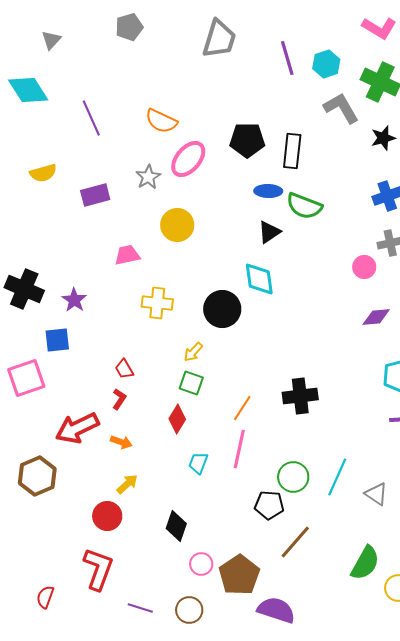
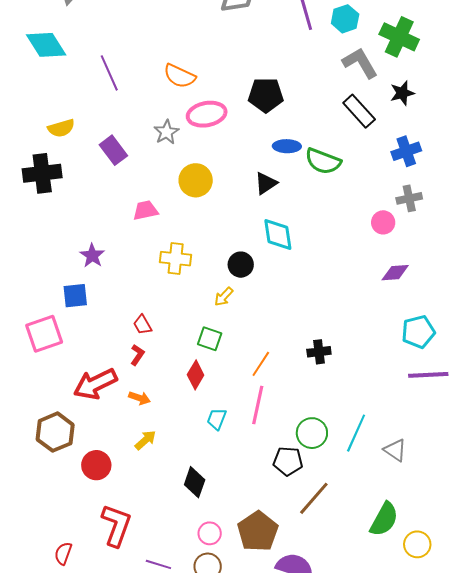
black rectangle: (292, 151) -> (359, 111), moved, turned -48
pink ellipse: (188, 159) -> (207, 114), turned 39
purple rectangle: (95, 195) -> (113, 150), turned 68
black triangle: (269, 232) -> (266, 183), moved
black cross: (24, 289) -> (42, 173), moved, turned -30
black circle: (222, 309) -> (241, 265), size x0.7
yellow arrow: (193, 352) -> (224, 297), moved
black cross: (300, 396) -> (319, 352), size x0.7
red circle: (107, 516) -> (96, 465), moved
pink circle: (201, 564) -> (210, 533), moved

